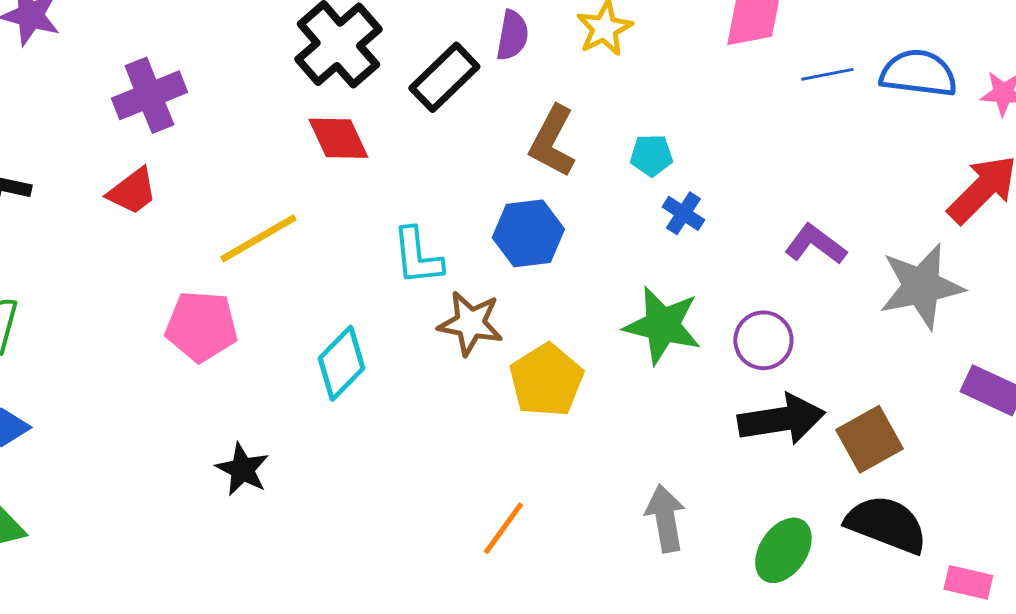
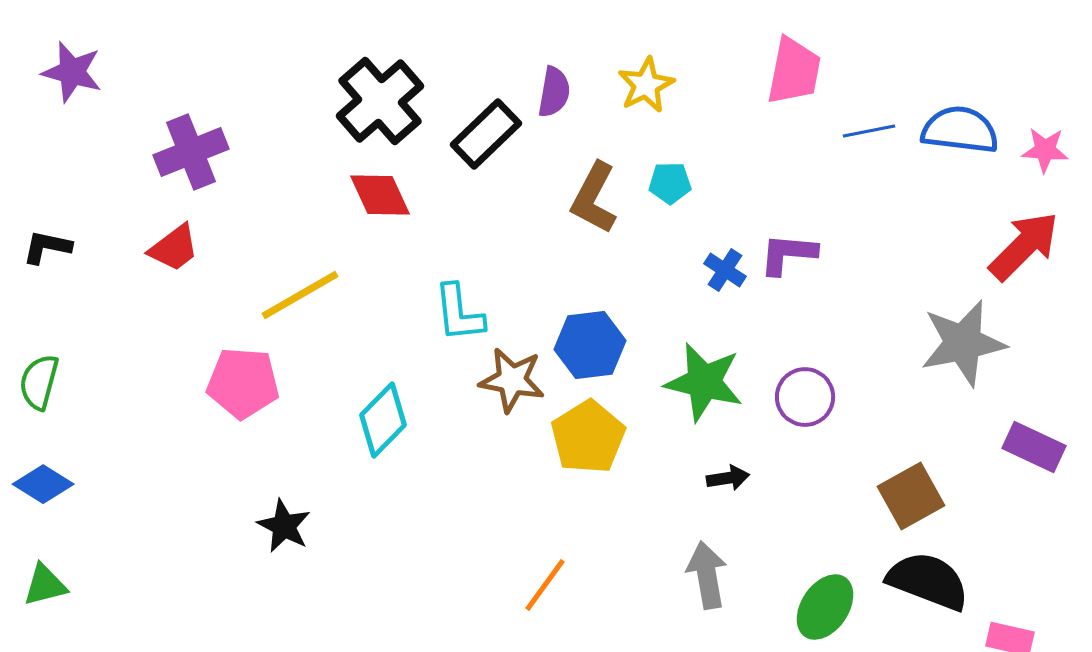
cyan pentagon: (651, 155) -> (670, 183), moved
blue hexagon: (528, 233) -> (590, 345), moved
purple L-shape: (815, 244) -> (788, 254), moved, turned -32
black arrow: (781, 419) -> (728, 478), moved, size x0.5

